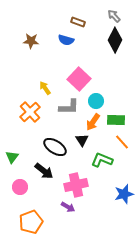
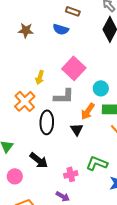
yellow arrow: (45, 88) -> (40, 77), turned -128
cyan circle: (96, 101) -> (101, 88), moved
black ellipse: (55, 147) -> (47, 122), moved, turned 60
green L-shape: (102, 160) -> (97, 163), moved
pink cross: (76, 185) -> (71, 174), size x0.6

